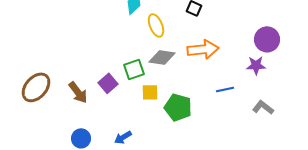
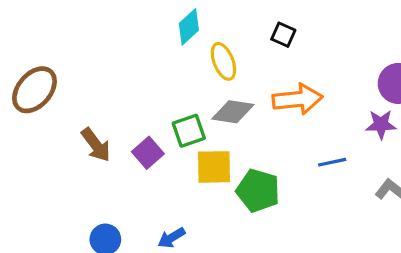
brown ellipse: (36, 87) -> (34, 90), moved
brown arrow: (78, 92) -> (96, 145), moved
yellow square: (150, 92) -> (214, 167), size x1.4

